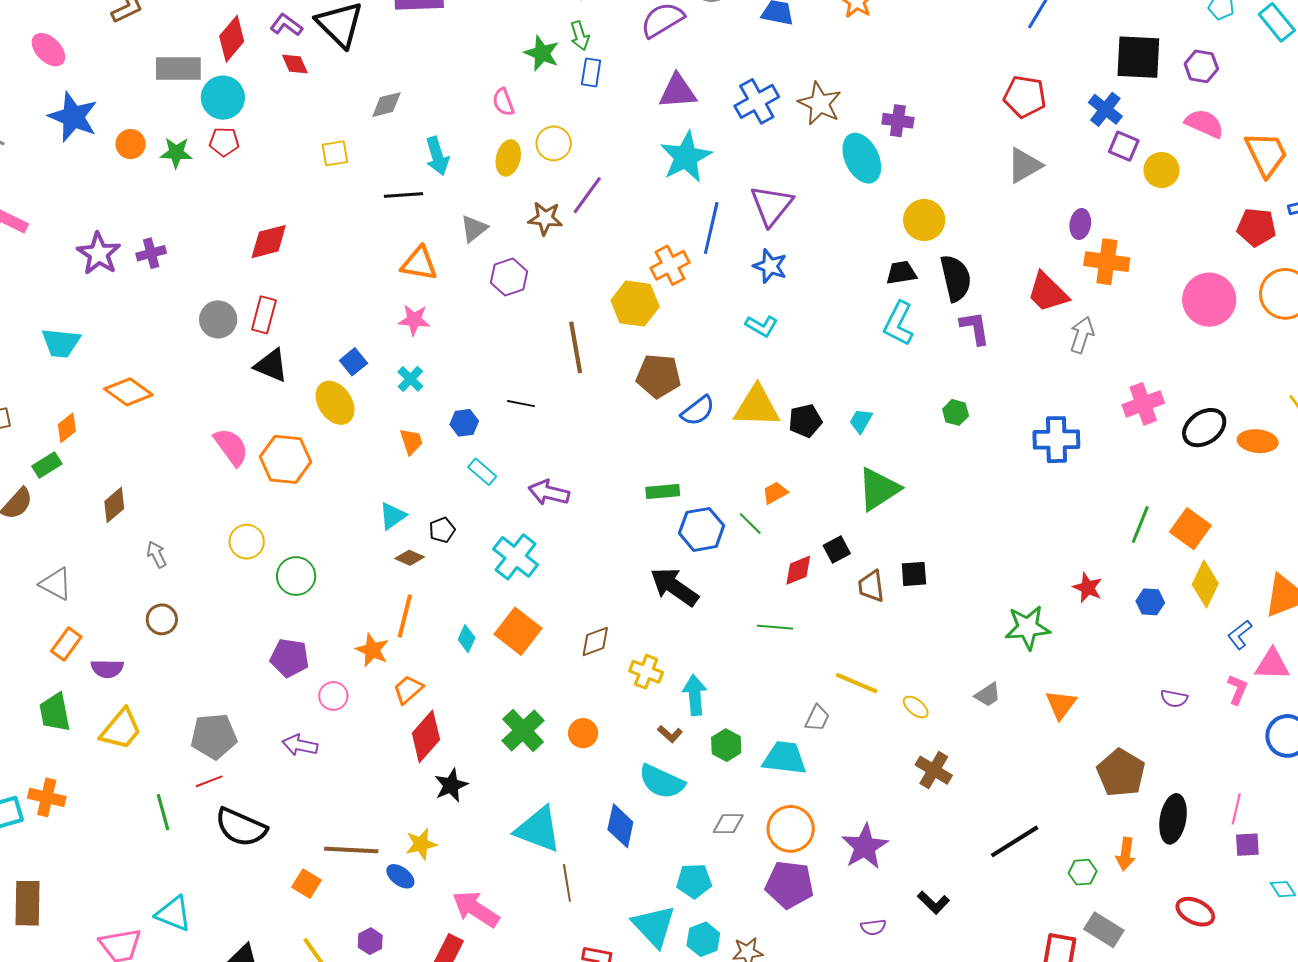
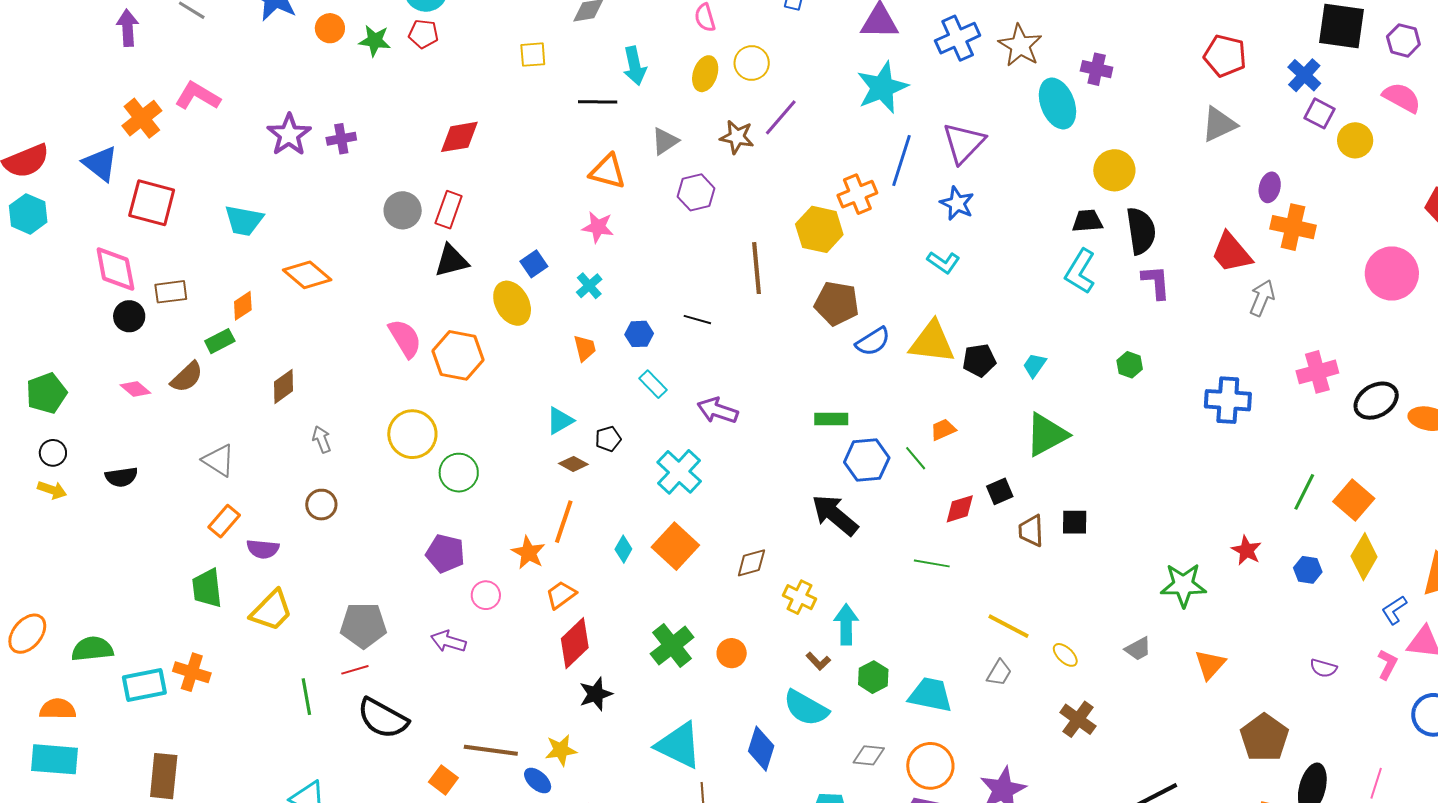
black triangle: (271, 365) -> (452, 261), turned -42
yellow circle: (247, 542) -> (412, 434), size x1.4
gray trapezoid: (817, 718) -> (999, 673), moved

